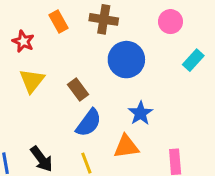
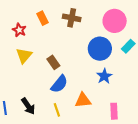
pink circle: (170, 22) -> (115, 21), size x1.5
blue circle: (126, 60) -> (100, 49), moved
blue star: (140, 113) -> (104, 76), moved

